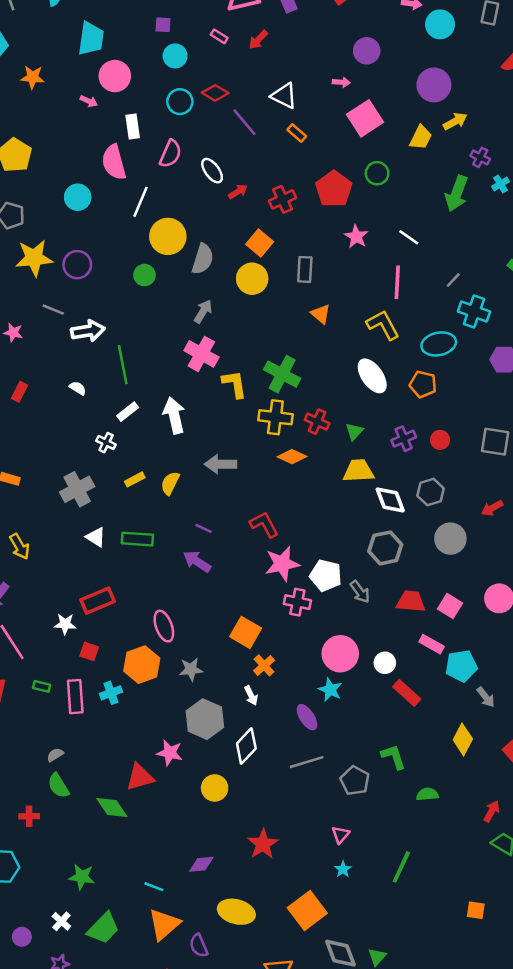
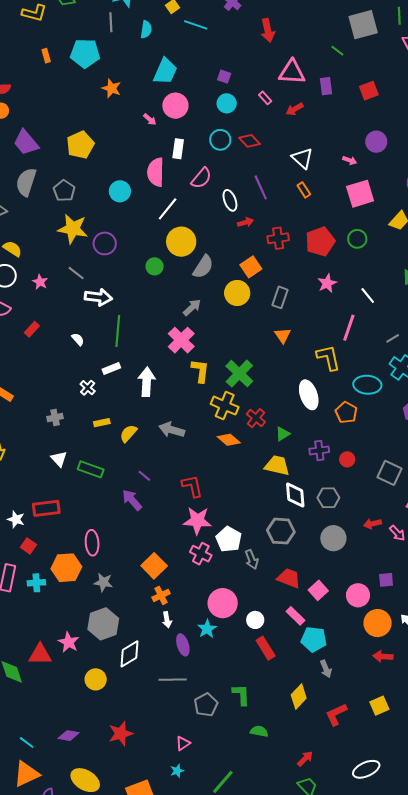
purple line: (244, 122) -> (261, 187), moved
gray cross: (77, 489) -> (55, 418), size x0.6
white arrow: (251, 696) -> (167, 620), moved

